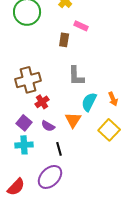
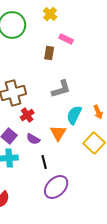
gray L-shape: (76, 76) -> (61, 89), turned -105
purple ellipse: (50, 177) -> (56, 187), moved

